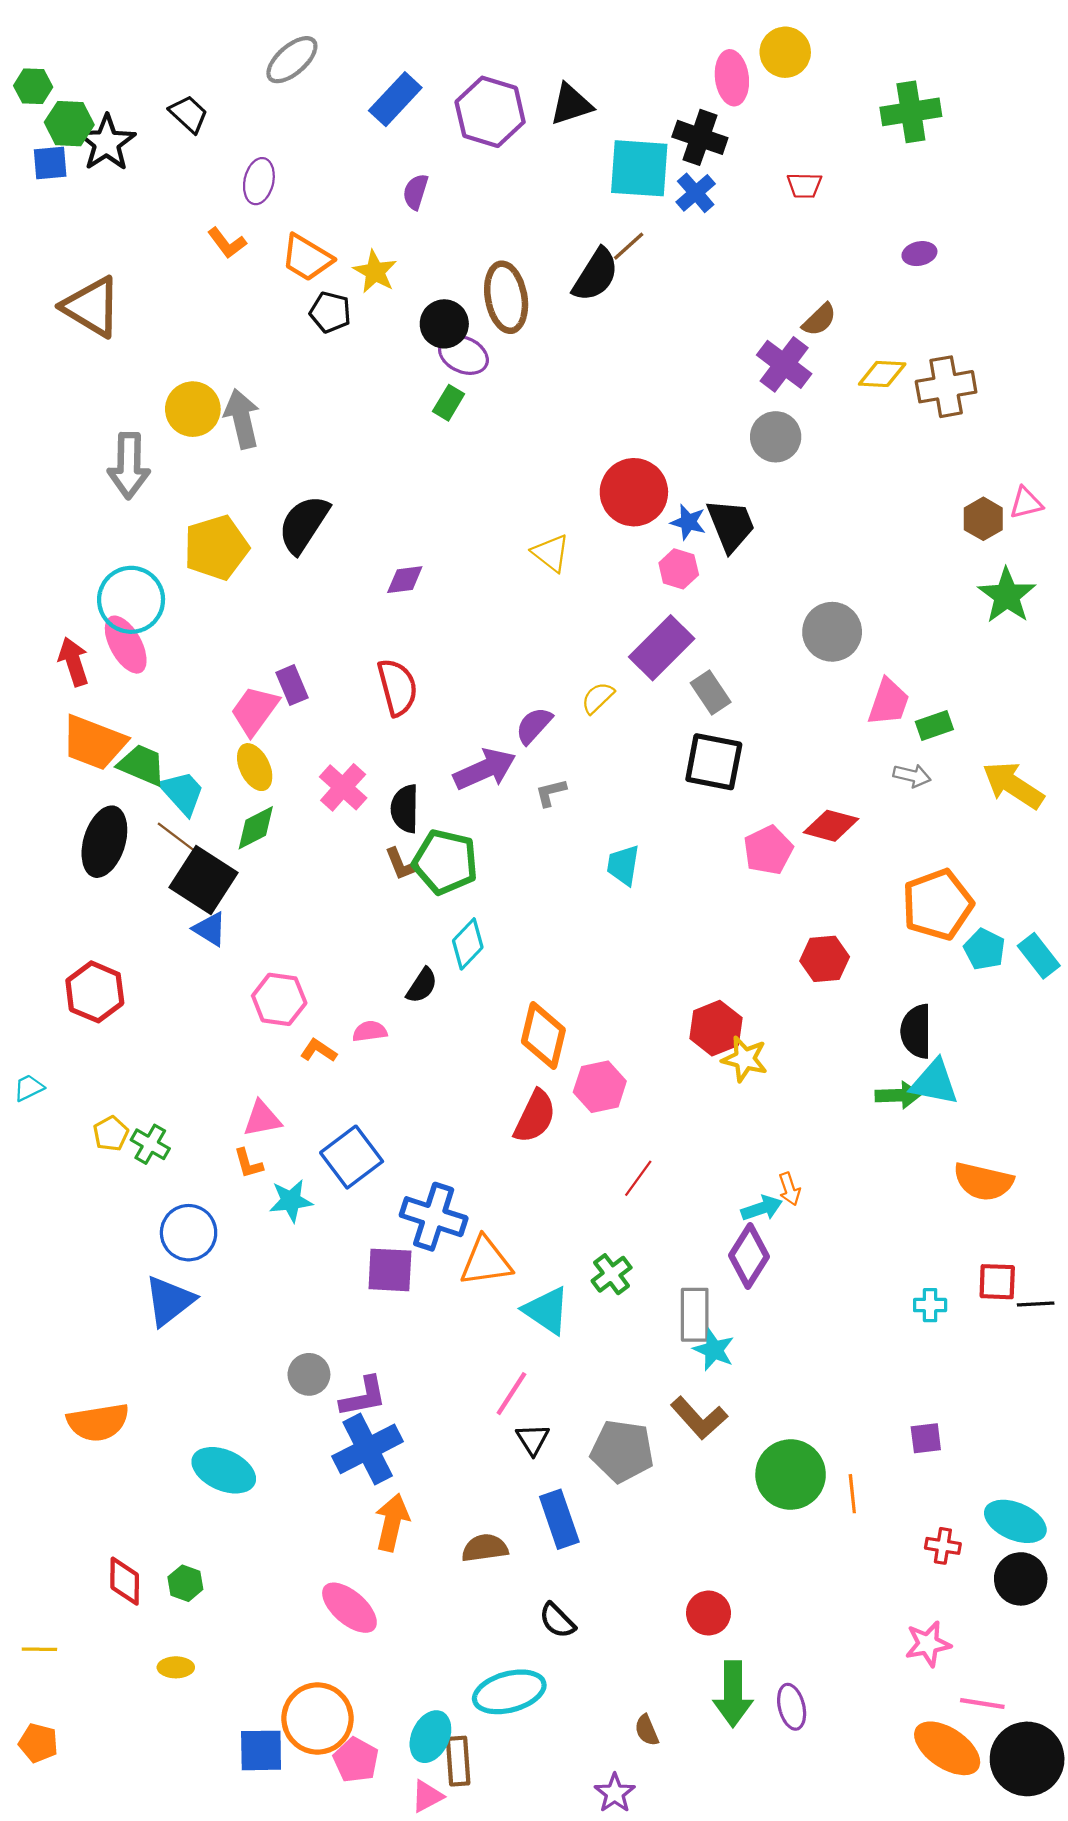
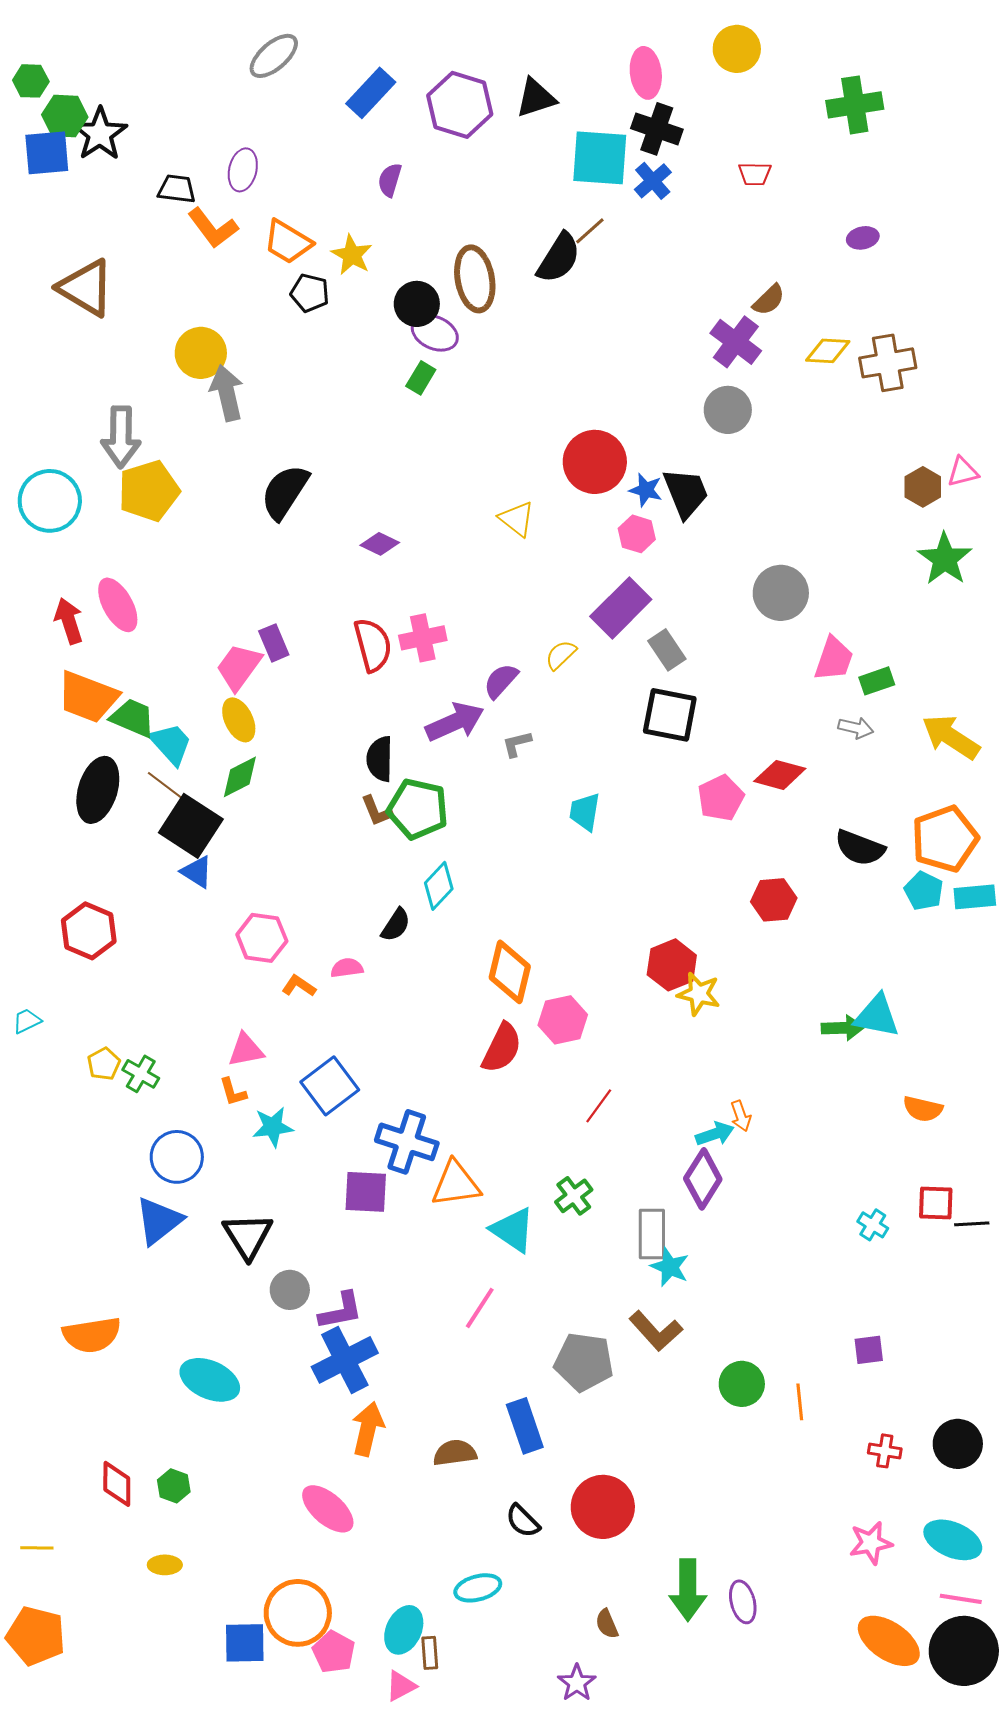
pink ellipse: (732, 78) -> (646, 73), moved
black trapezoid: (189, 114) -> (177, 189), moved, turned -36
blue square: (50, 163) -> (47, 153), size x1.4
orange L-shape: (227, 243) -> (213, 228), size x1.4
yellow circle: (193, 409) -> (201, 353), moved
yellow pentagon: (216, 548) -> (149, 491), moved
purple diamond: (405, 580) -> (380, 544), turned 33
cyan circle: (131, 600) -> (50, 501), moved
pink cross: (343, 787) -> (423, 638), moved, turned 36
orange pentagon: (938, 905) -> (945, 839), moved
cyan rectangle: (1039, 956) -> (975, 897), turned -57
black semicircle: (916, 1031) -> (860, 848), moved, turned -69
orange semicircle: (983, 1182) -> (923, 1109), size x0.7
cyan cross: (930, 1305) -> (873, 1225), turned 32
black triangle: (533, 1439) -> (248, 1236), moved, size x1.6
green circle: (791, 1475) -> (742, 1384), size x0.7
cyan ellipse: (1015, 1521) -> (953, 1540), moved
black circle: (1021, 1579) -> (958, 1444), moved
red circle: (708, 1613) -> (603, 1507), moved, size x1.5
cyan ellipse: (509, 1692) -> (478, 1588), size x0.7
pink line: (982, 1704) -> (961, 1599), moved
orange pentagon: (38, 1743) -> (36, 1636), size x1.6
brown rectangle: (458, 1761) -> (430, 1653), size x0.7

